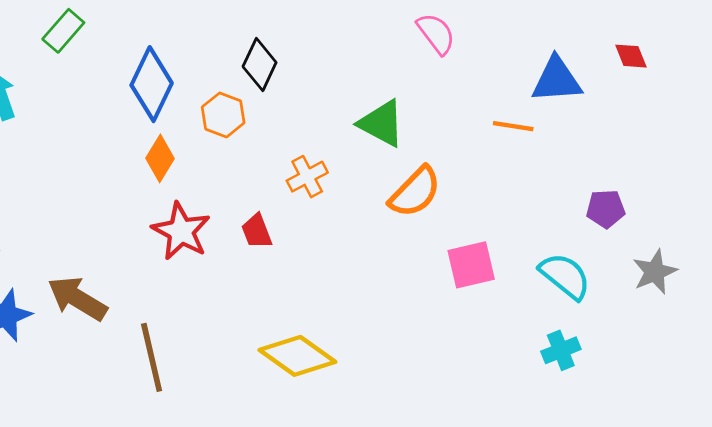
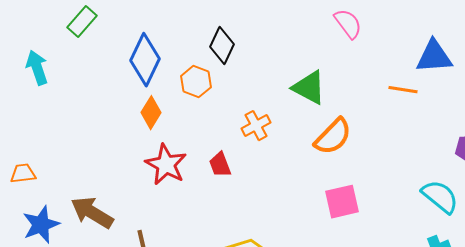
pink square: (471, 265) -> (342, 202), moved

